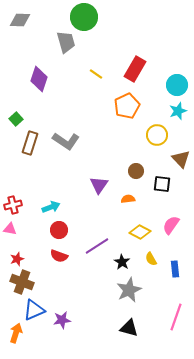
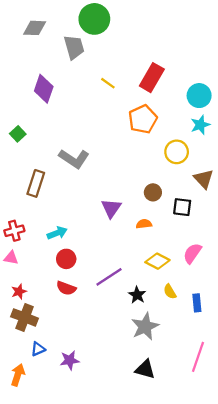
gray diamond: (20, 20) -> (35, 28), moved
brown rectangle: (30, 143) -> (36, 183), moved
blue triangle: (34, 310) -> (38, 349), size x0.6

